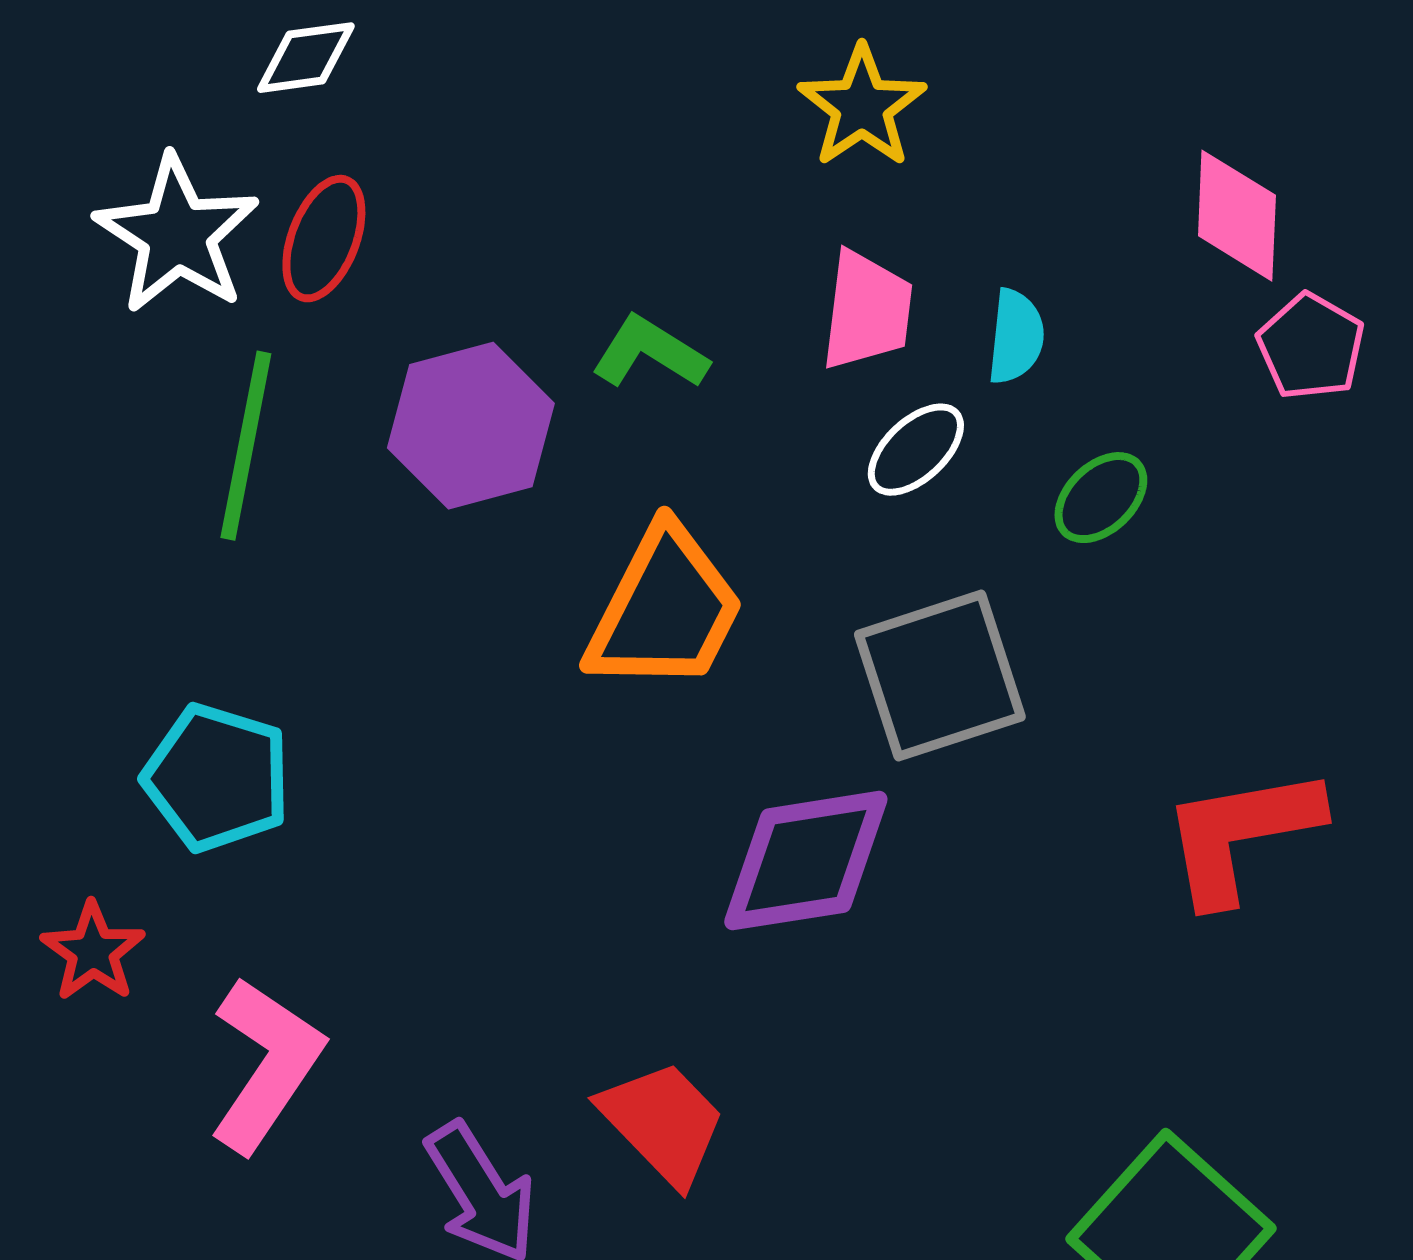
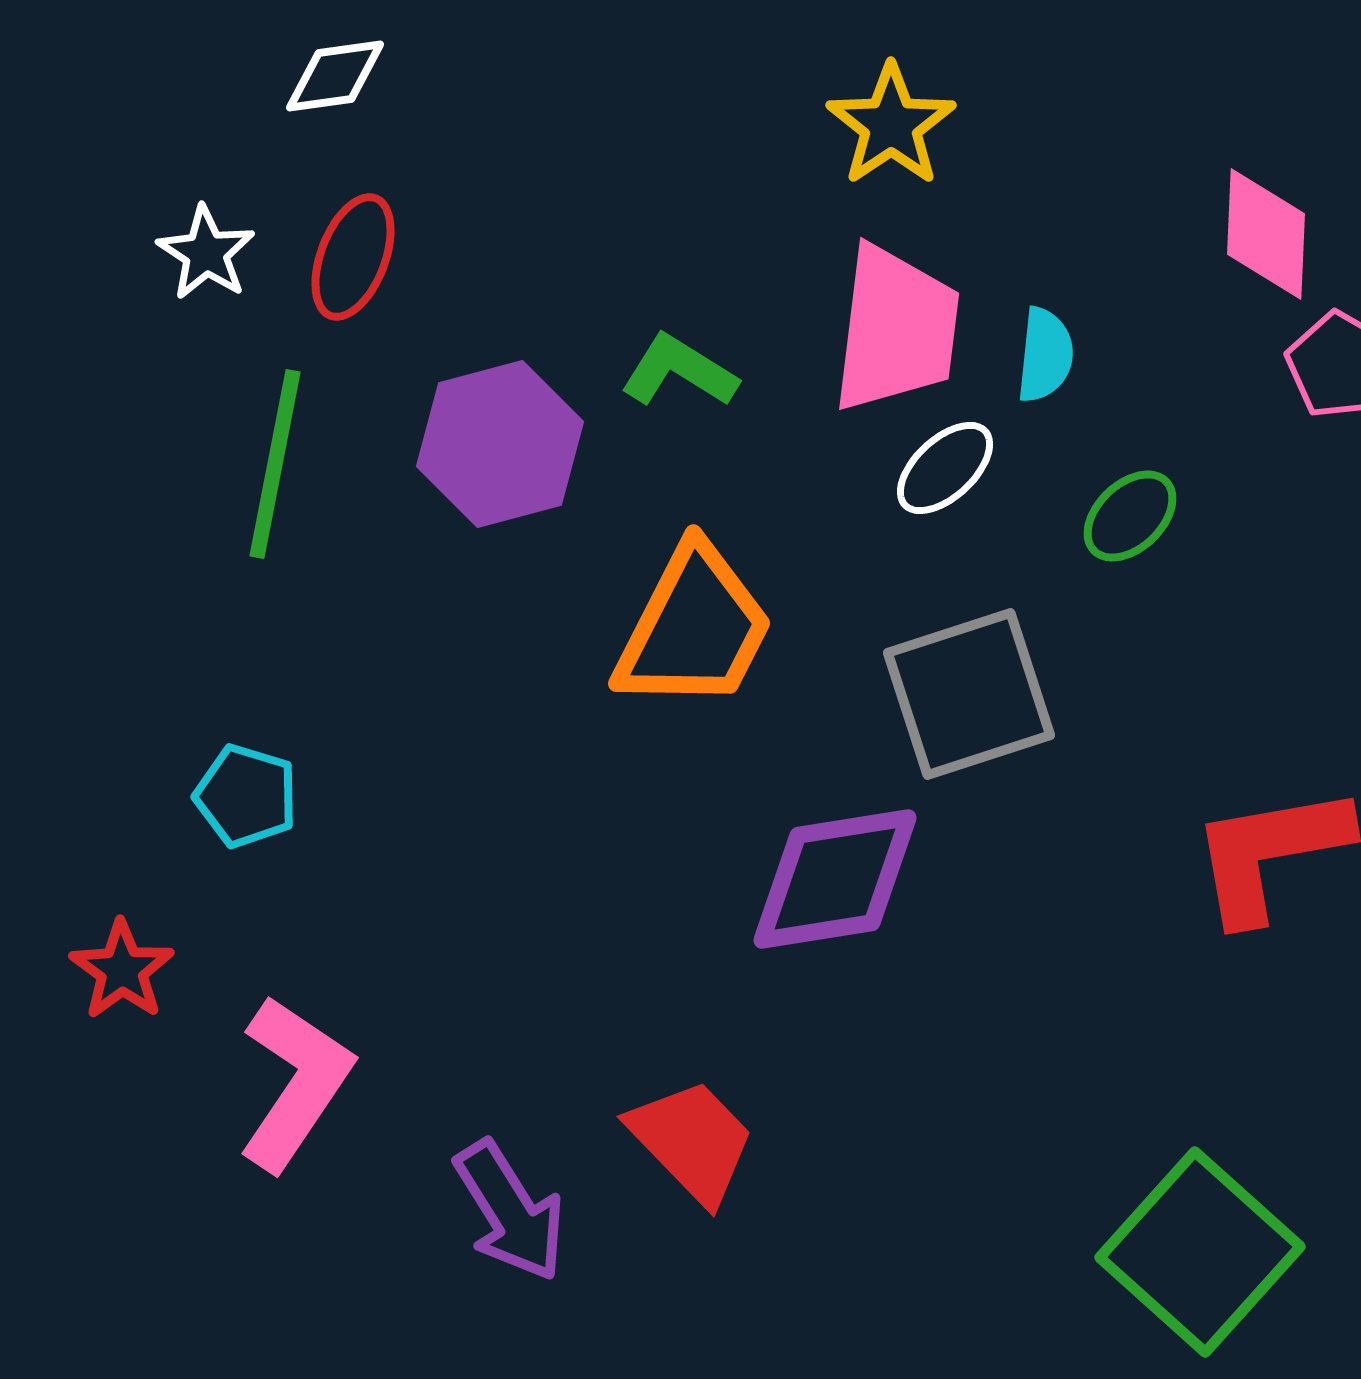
white star: (177, 235) -> (206, 253), size x0.6
pink trapezoid: (867, 311) -> (896, 329), size x1.4
cyan pentagon: (217, 778) -> (246, 796), size x0.7

